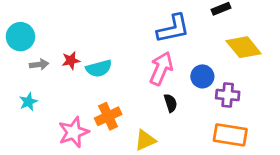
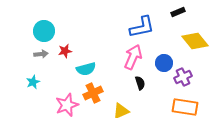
cyan circle: (20, 37) -> (44, 31), moved
cyan semicircle: (99, 68) -> (86, 69), moved
purple cross: (228, 95) -> (183, 77), turned -30

